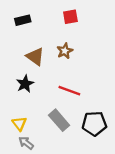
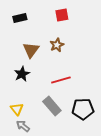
brown triangle: (35, 57) -> (31, 50), turned 30
red line: (69, 91) -> (61, 80), turned -36

